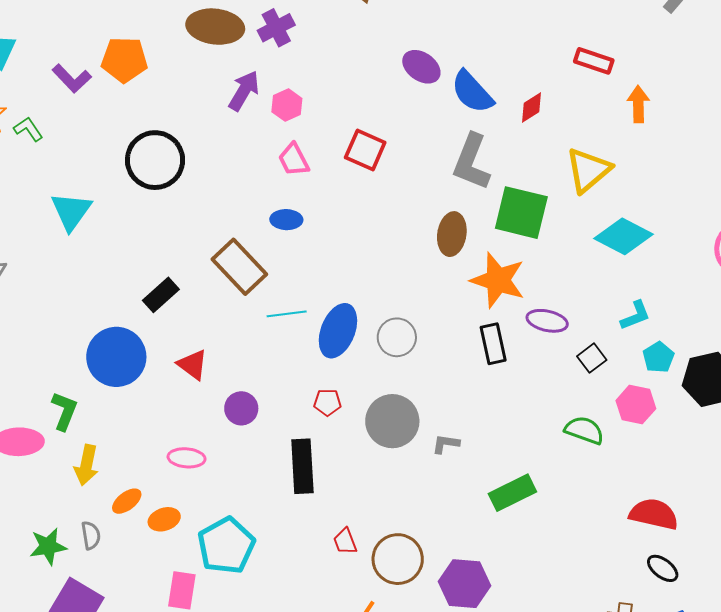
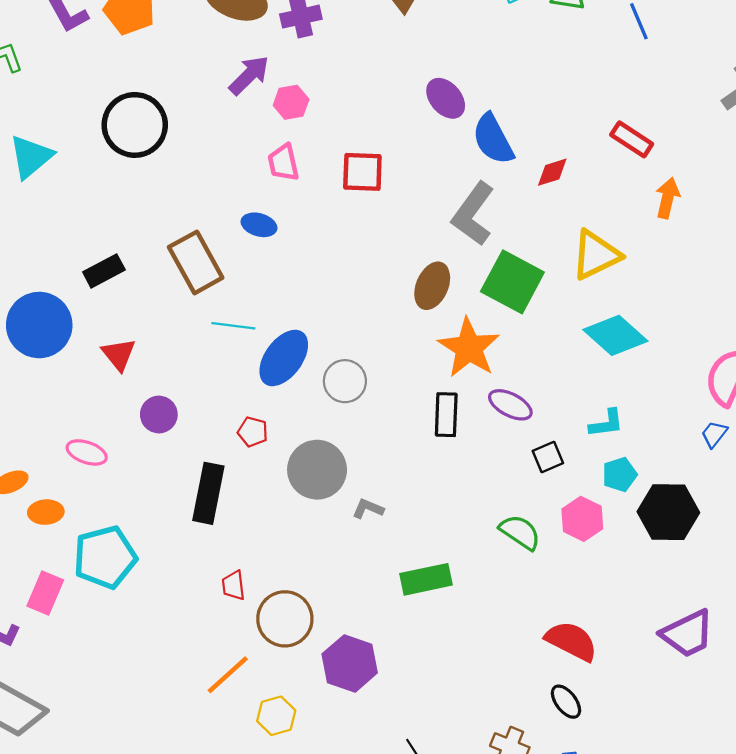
red square: (365, 150) -> (362, 172), turned -36

